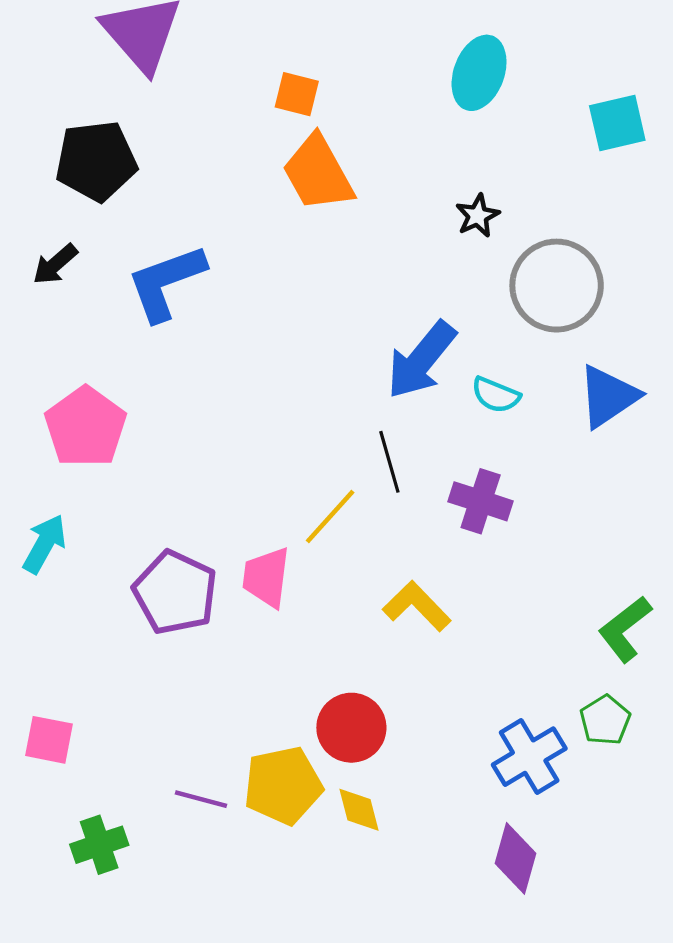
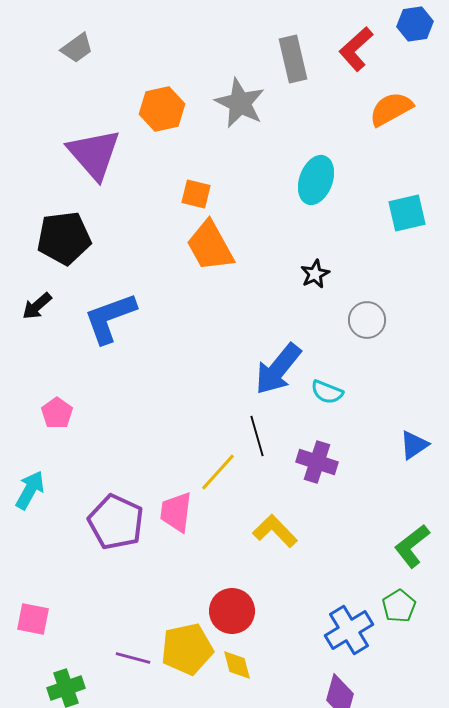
gray circle: (557, 286) -> (367, 320), size x0.6
blue triangle: (608, 396) -> (414, 445), moved, size x0.7
pink pentagon: (86, 427) -> (57, 413), size x0.6

